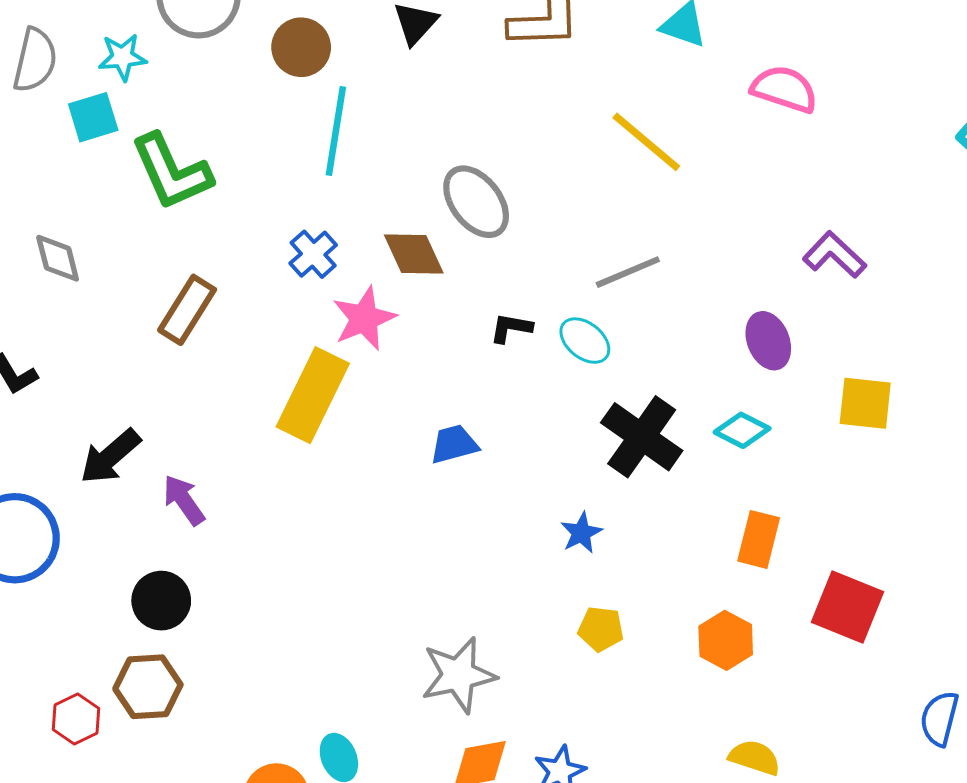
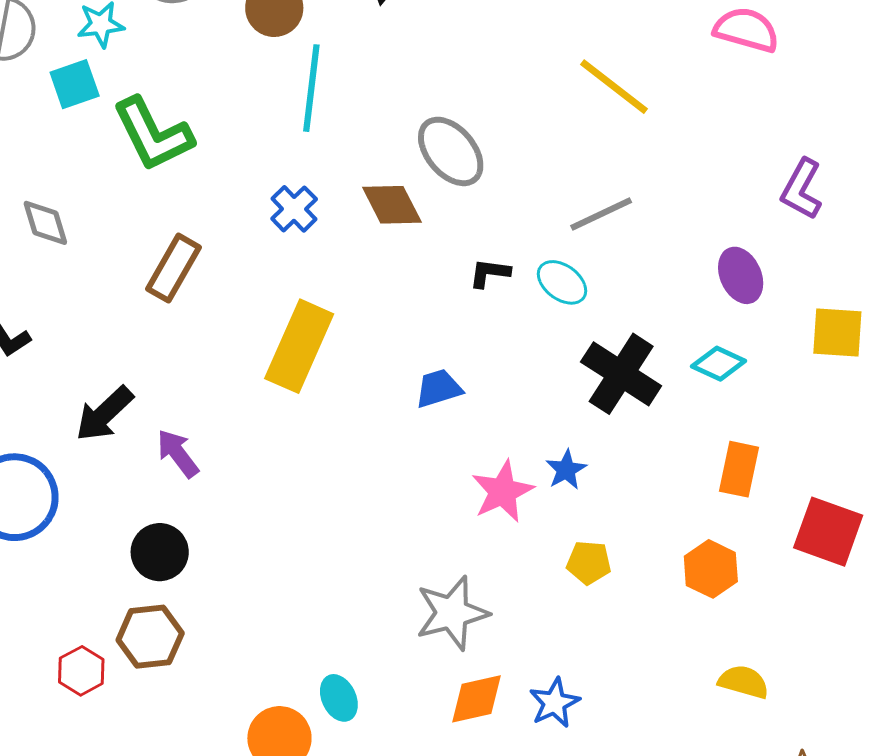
purple L-shape: (834, 255) -> (802, 189), turned -102
pink star: (364, 318) -> (503, 491), moved

